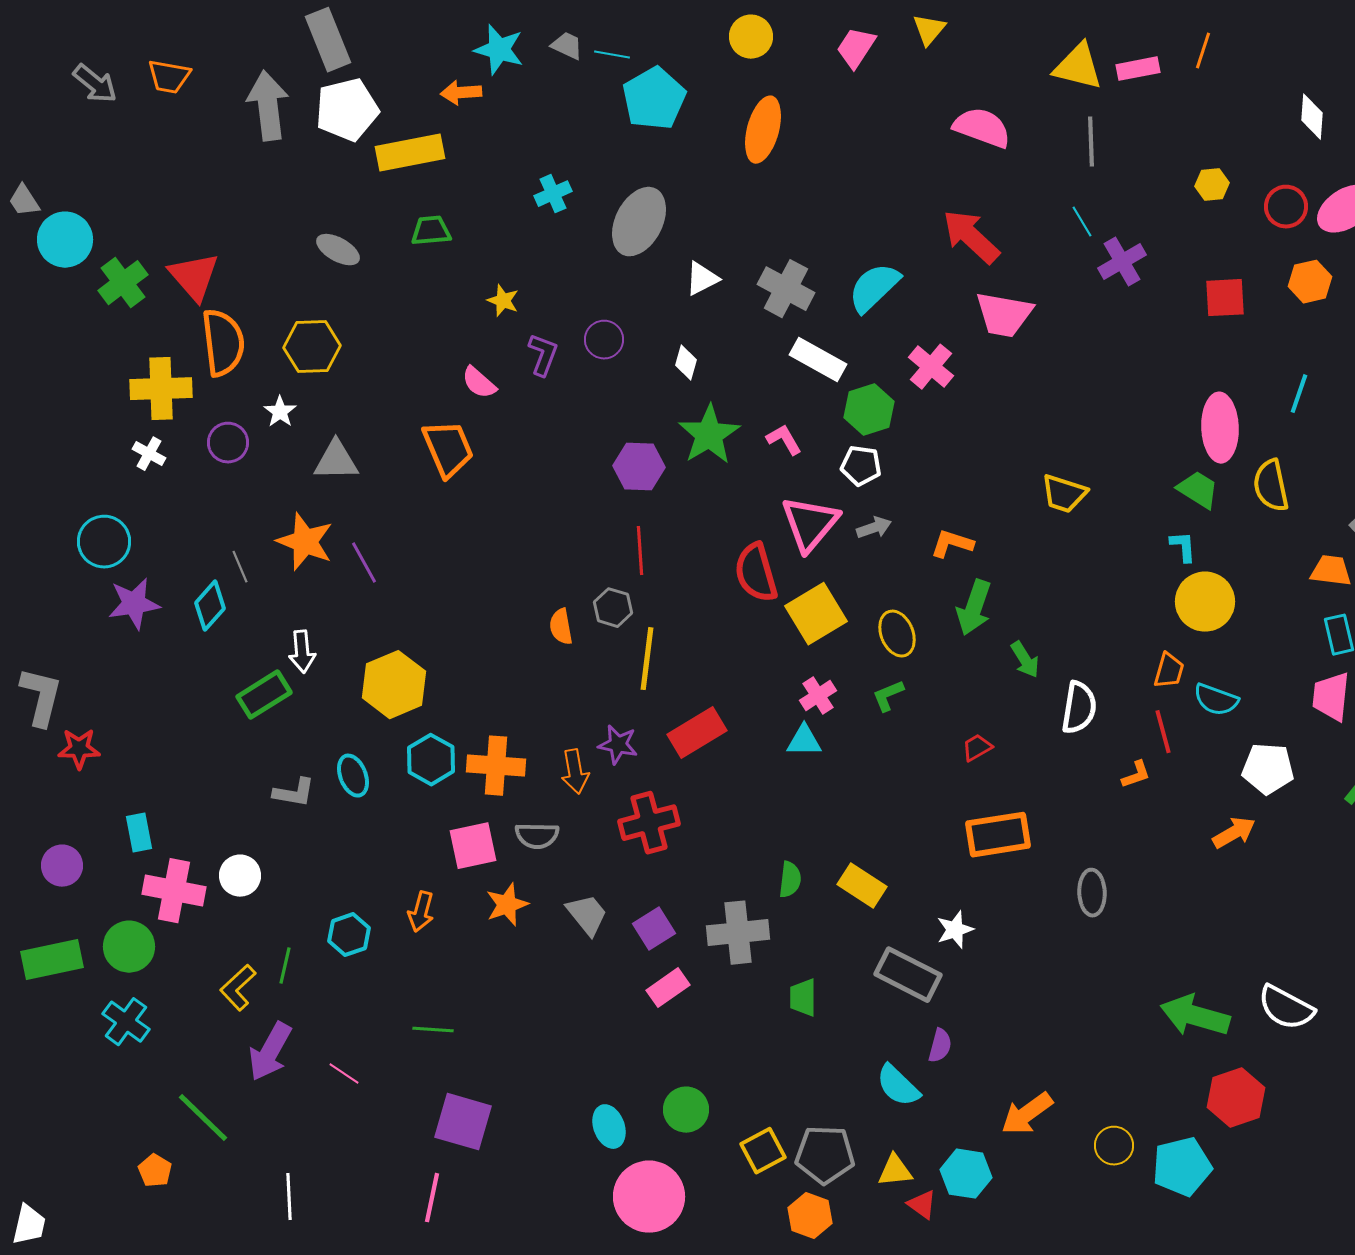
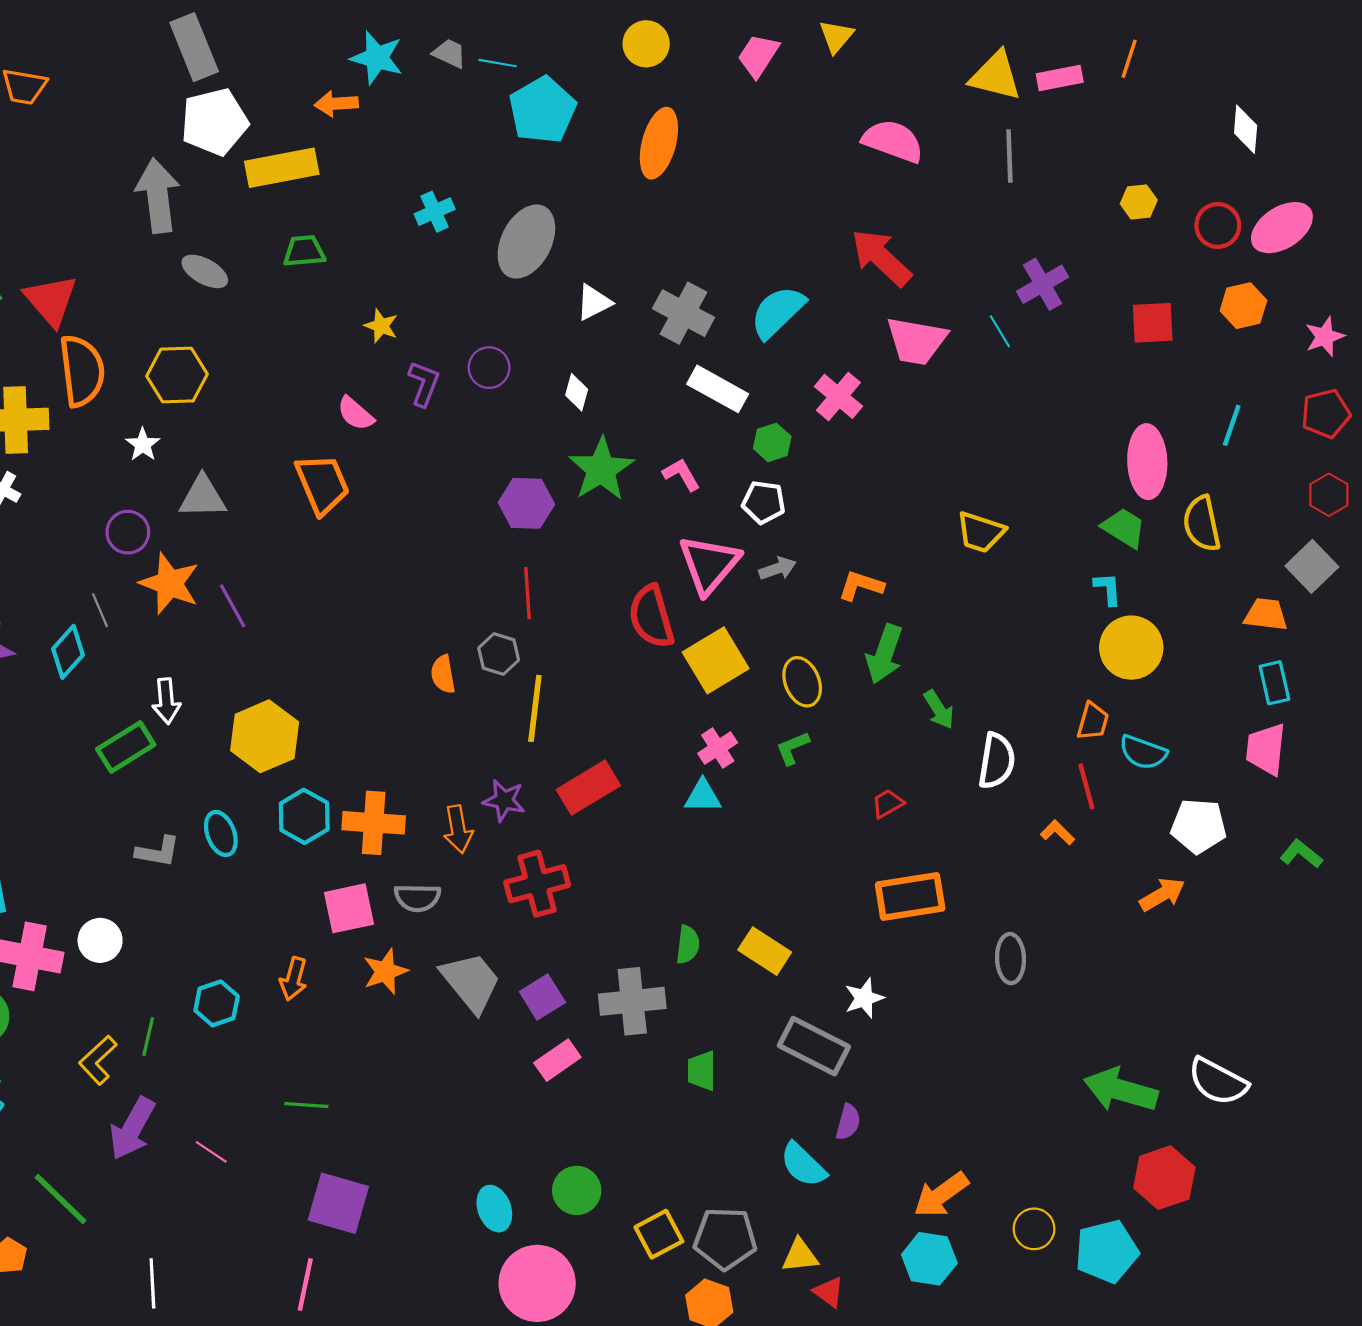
gray arrow: (268, 106) -> (158, 196), moved
cyan line: (1082, 222) -> (1000, 331), moved
green hexagon: (869, 410) -> (772, 442), size x0.7
purple circle: (228, 443) -> (128, 532), moved
orange L-shape: (1136, 775) -> (1058, 832), turned -116
gray trapezoid: (587, 915) -> (471, 982), size x1.4
cyan hexagon: (966, 1174) -> (929, 1259), moved

